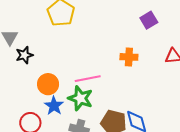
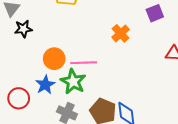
orange cross: (129, 57) -> (121, 33), moved, turned 36
orange circle: (48, 84) -> (54, 59), moved

